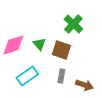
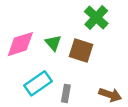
gray rectangle: (61, 76) -> (66, 93), moved

